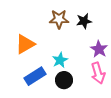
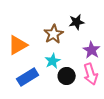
brown star: (59, 19) -> (54, 34), moved, turned -30
black circle: (64, 80) -> (67, 76), moved

